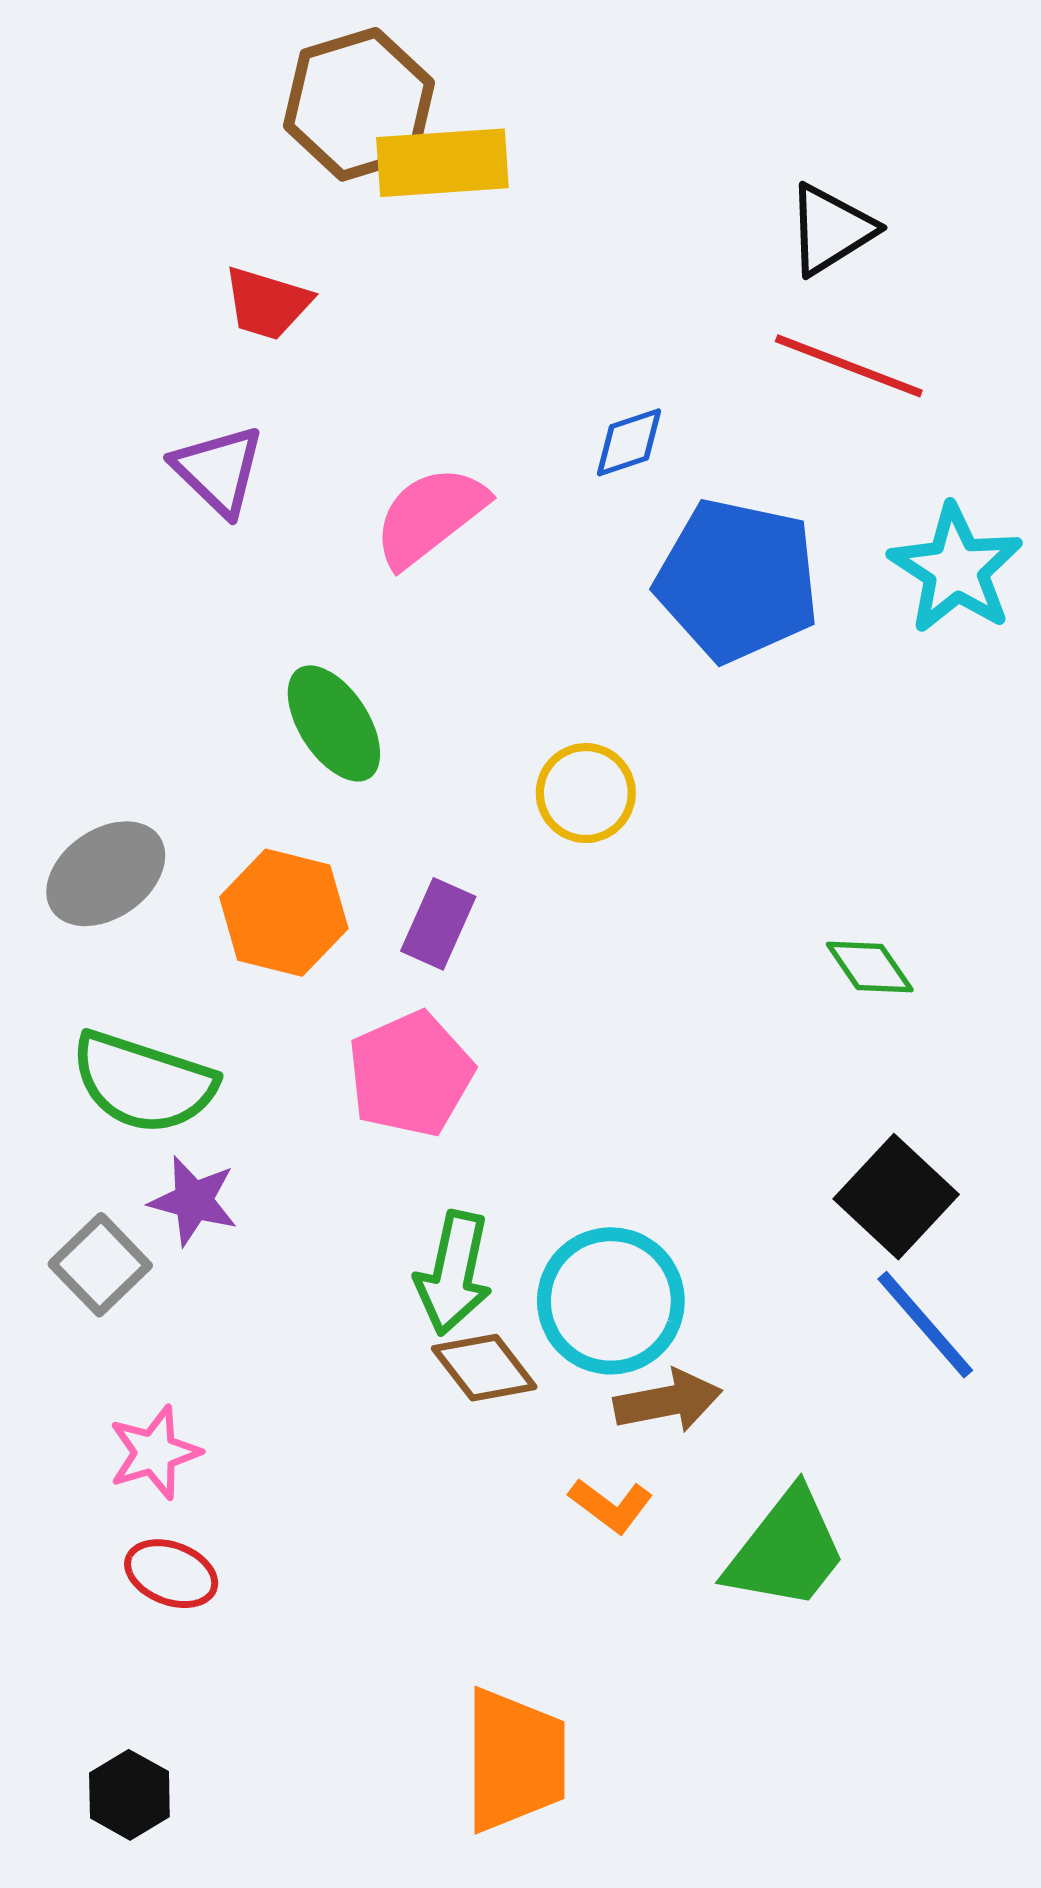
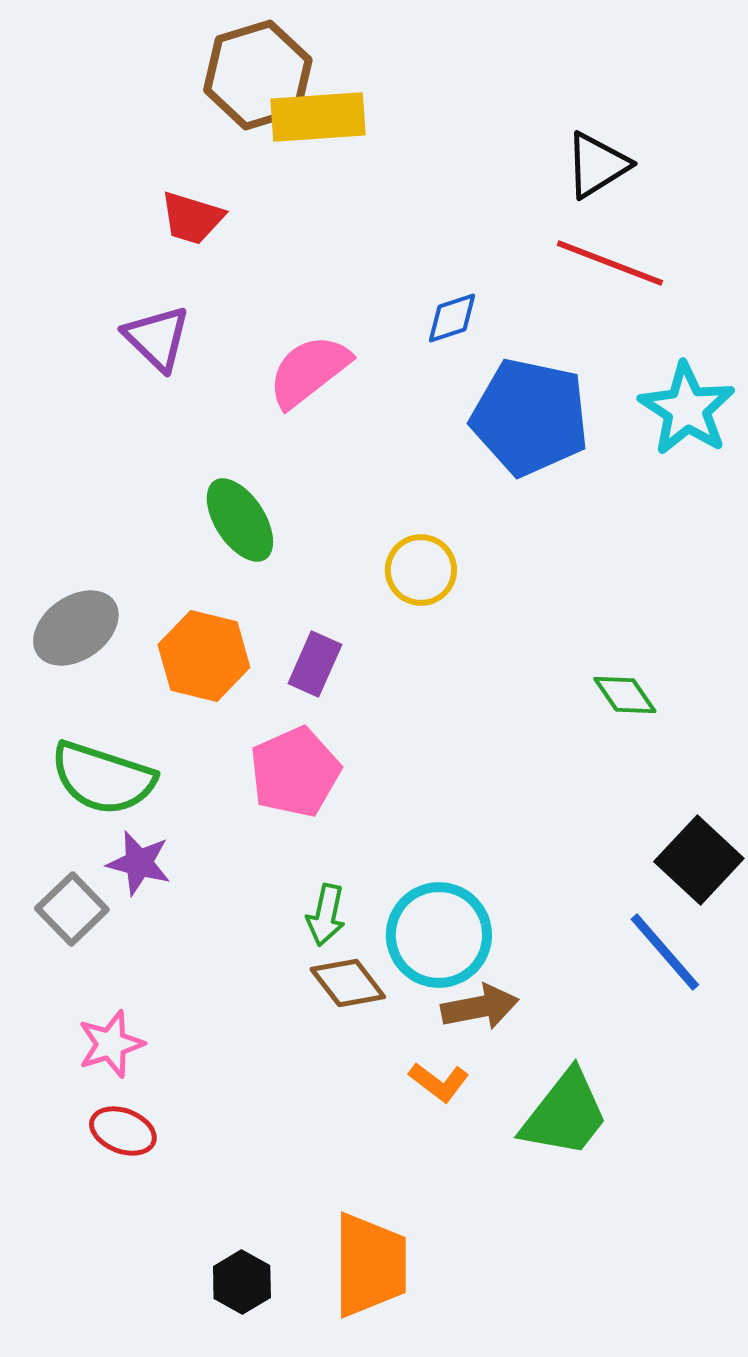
black square: (896, 1197) -> (699, 860), moved
green arrow: (454, 1273) -> (326, 915), size x0.7
black hexagon: (129, 1795) -> (242, 1282), moved

